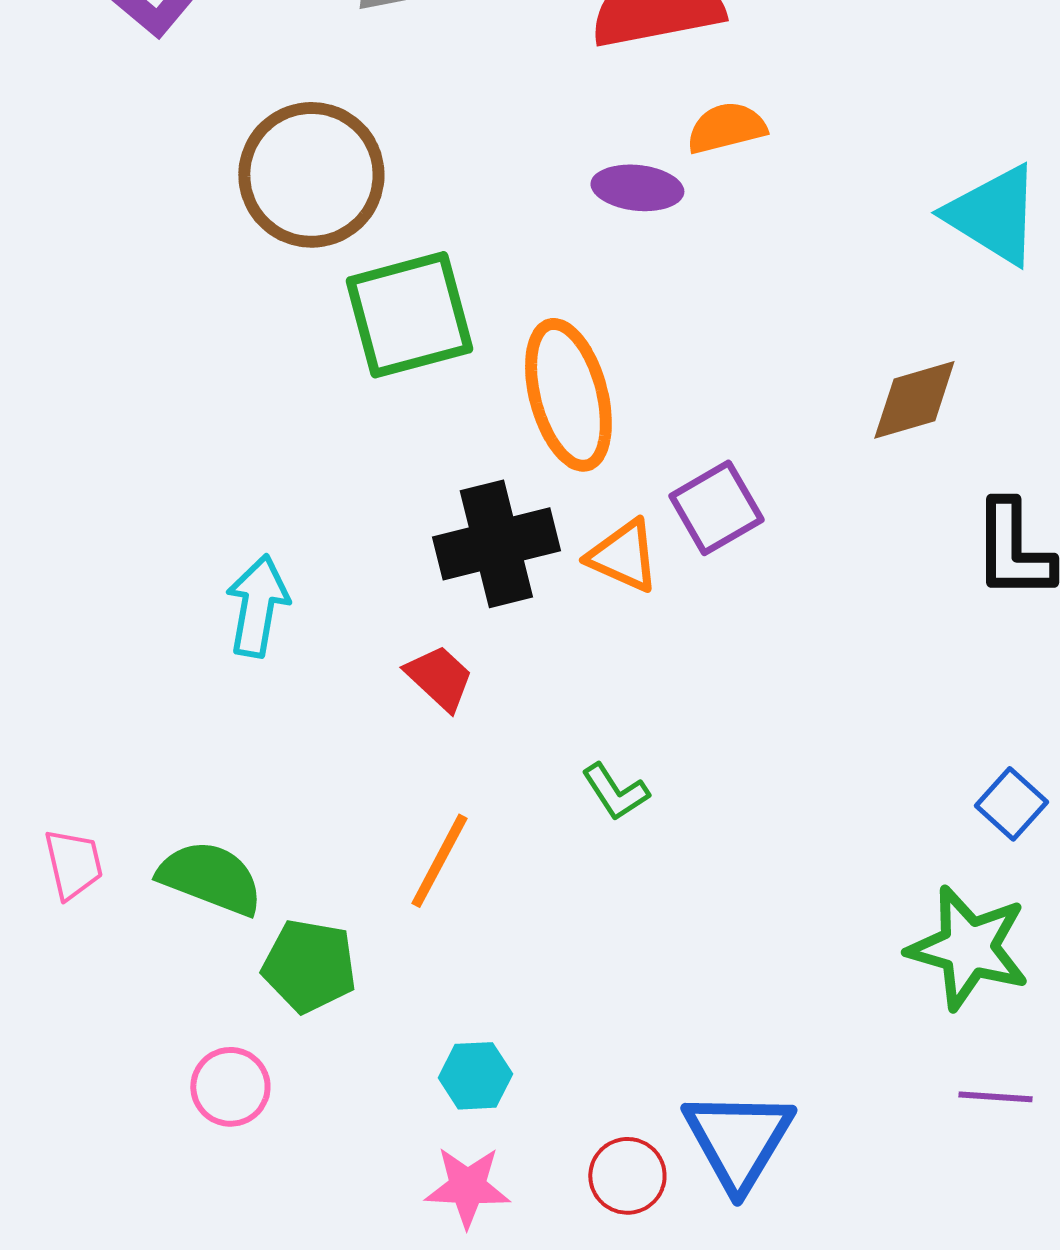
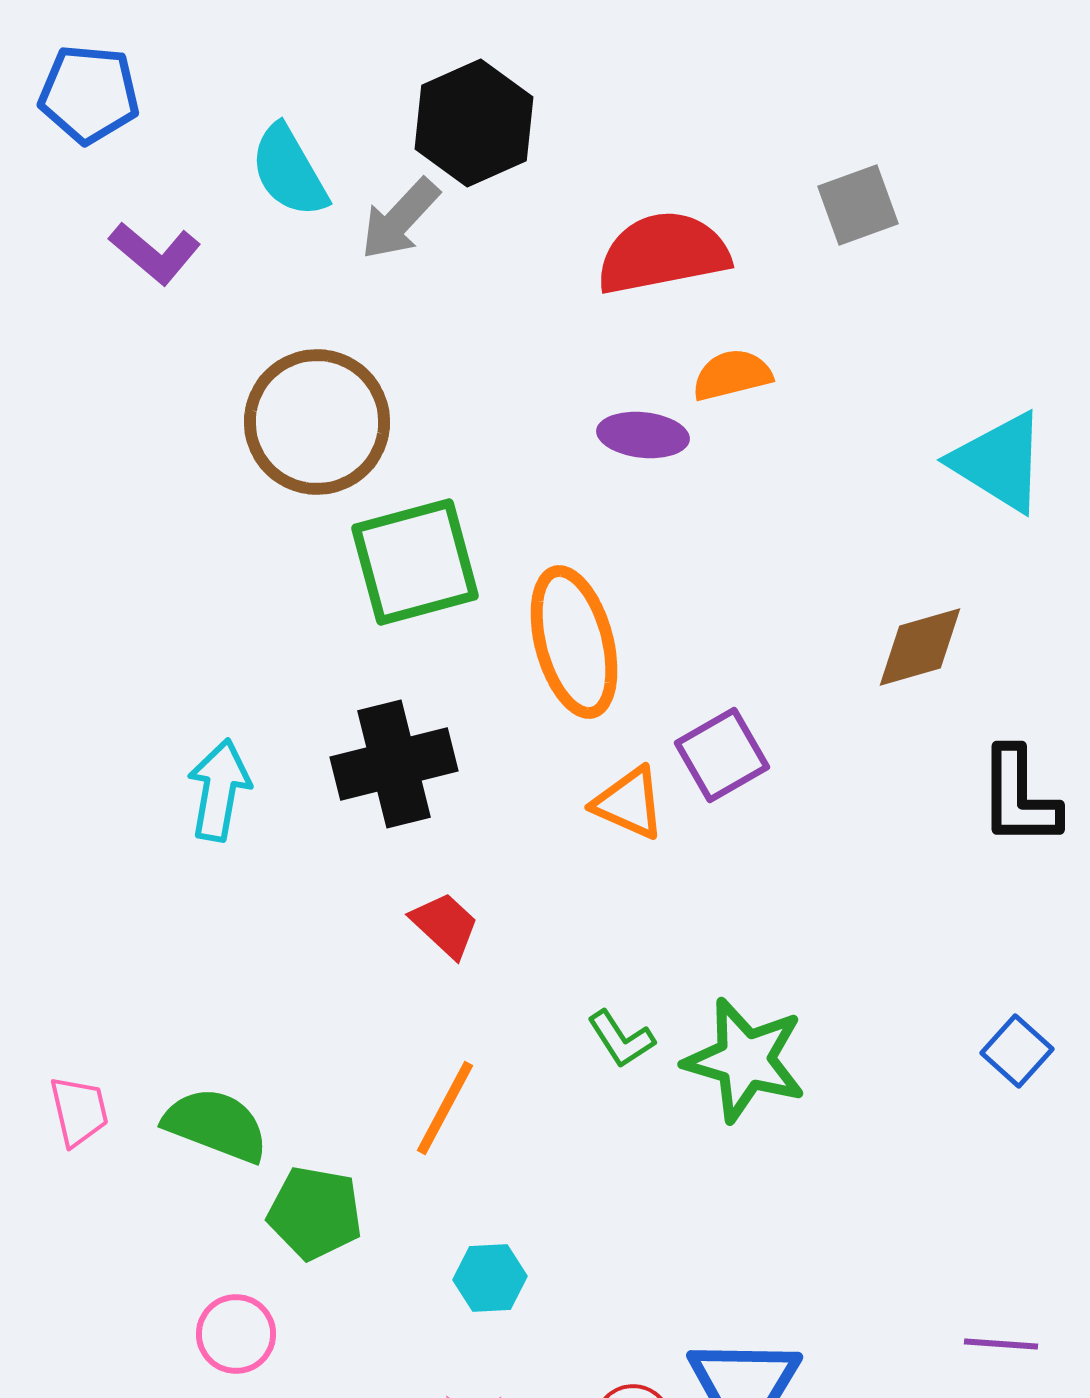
black cross: (496, 544) -> (394, 764), moved
cyan arrow: (257, 606) -> (219, 790), moved
green star: (968, 948) -> (745, 1060), moved
cyan hexagon: (475, 1076) -> (490, 1278), moved

